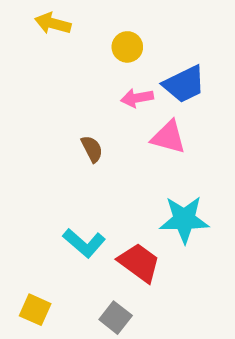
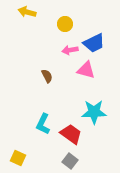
cyan L-shape: (84, 243) -> (43, 124), turned 75
gray square: (116, 318) -> (70, 161), moved

